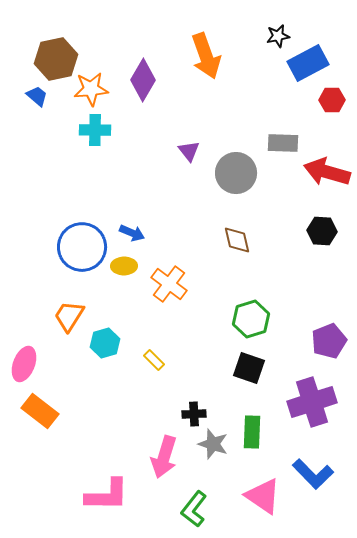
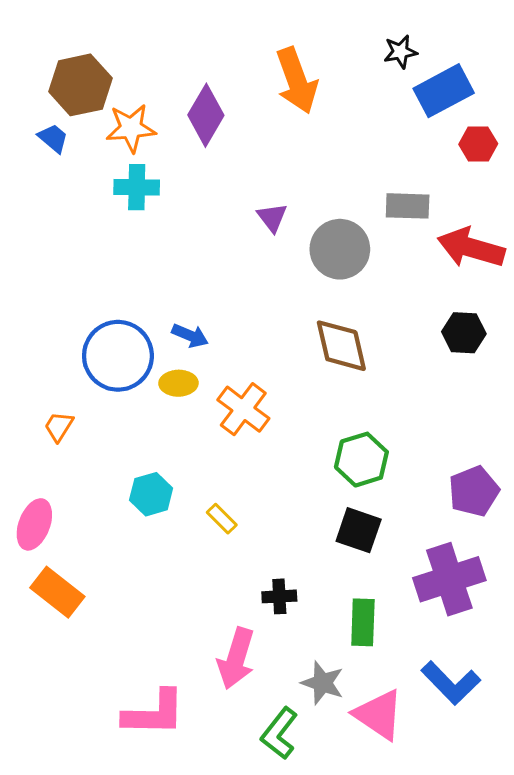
brown diamond: (237, 240) -> (341, 346), size x1.4
orange trapezoid: (69, 316) -> (59, 426), moved, size x0.7
gray star: (213, 444) -> (323, 683), moved

